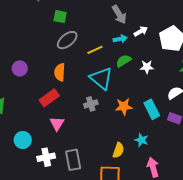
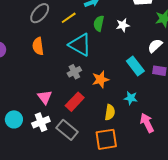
green semicircle: (124, 61) -> (99, 23), turned -35
red rectangle: (49, 98) -> (75, 102), moved
orange star: (124, 107) -> (100, 79), moved
white cross: (46, 157) -> (41, 122), moved
gray rectangle: (73, 160) -> (67, 130), turned -30

